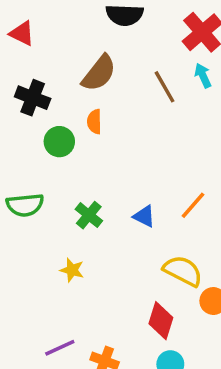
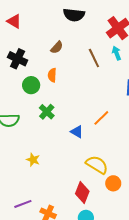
brown semicircle: (99, 73) -> (57, 47), size x0.6
orange line: (193, 205) -> (101, 118), moved
green cross: (89, 215) -> (47, 112), moved

